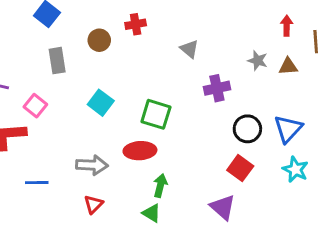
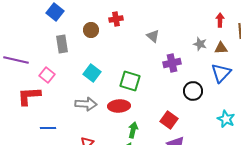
blue triangle: (288, 129) -> (221, 73), moved
gray arrow: (92, 165) -> (86, 104), moved
red square: (240, 168) -> (169, 120), moved

